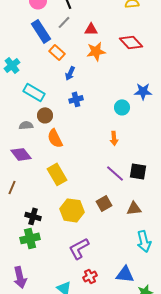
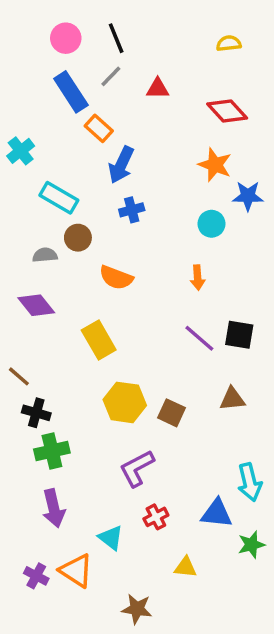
orange star: (96, 51) -> (215, 165), moved, turned 30
blue arrow: (70, 73) -> (121, 165), size x1.5
orange semicircle: (55, 138) -> (116, 278), moved, turned -42
brown line: (12, 187) -> (19, 376), moved, turned -72
brown square: (104, 203) -> (172, 413), moved, turned -35
black cross: (33, 216) -> (36, 413), moved
cyan arrow: (144, 241) -> (250, 482), moved
purple arrow: (20, 277) -> (54, 508), moved

